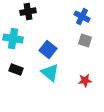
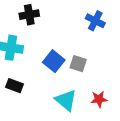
gray square: (85, 41) -> (78, 64), moved
cyan triangle: (50, 73) -> (66, 100), moved

